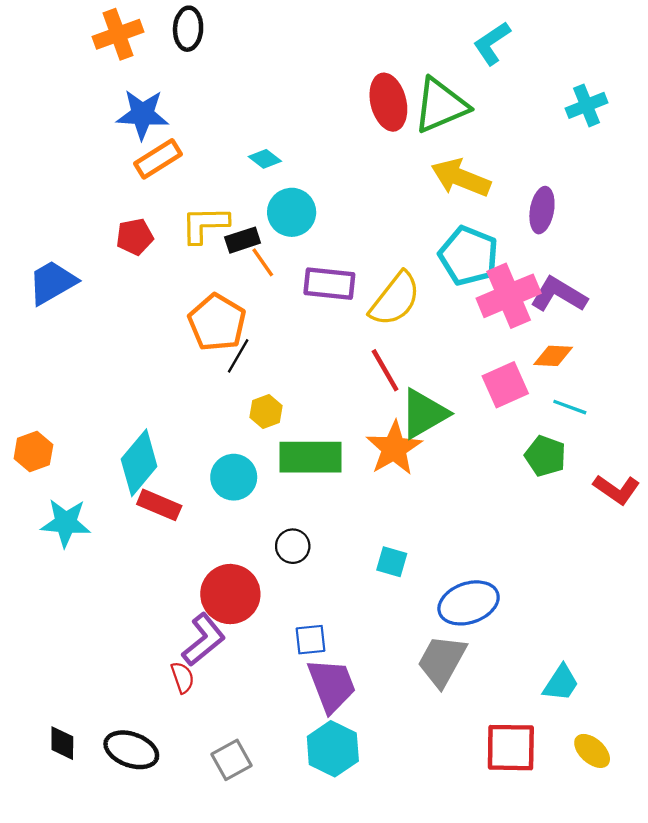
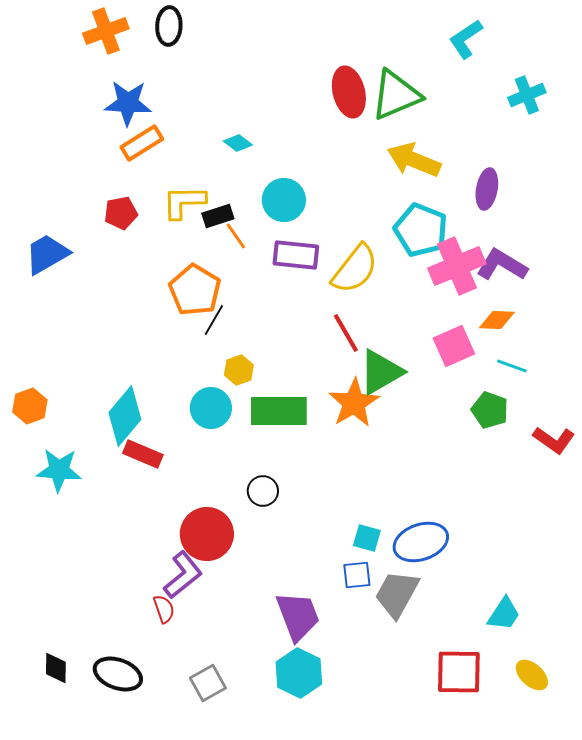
cyan L-shape: (492, 43) -> (466, 39), moved
cyan circle: (292, 212) -> (284, 200), moved
cyan circle: (234, 477) -> (211, 408), moved
cyan square: (392, 562) -> (367, 538), moved
blue square: (311, 640) -> (357, 575), moved

